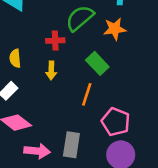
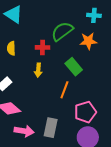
yellow semicircle: (15, 58) -> (11, 48), moved
pink pentagon: (116, 122) -> (85, 112), turned 30

